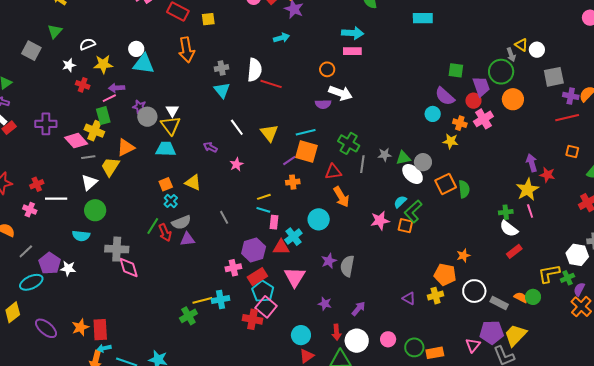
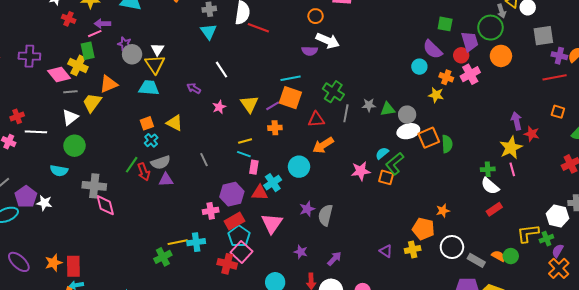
yellow triangle: (269, 133) -> (249, 104), moved
white ellipse: (413, 174) -> (408, 131), moved, turned -60
orange arrow: (341, 197) -> (323, 145), turned 85

